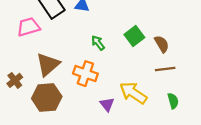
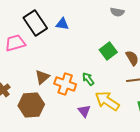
green arrow: (98, 43) -> (88, 79), moved
brown triangle: (48, 64) -> (42, 77), moved, size x0.7

